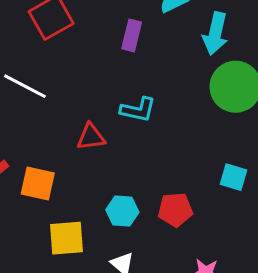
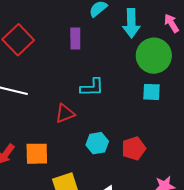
cyan square: (233, 177) -> (152, 92), moved
cyan hexagon: (122, 211) -> (97, 143), moved

